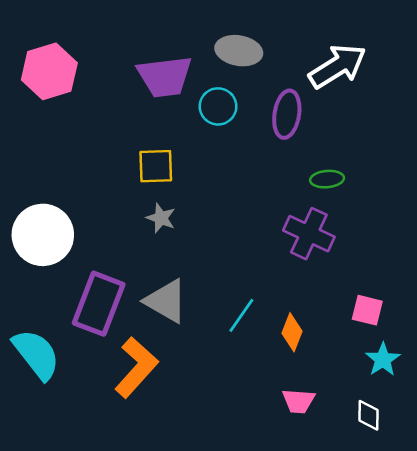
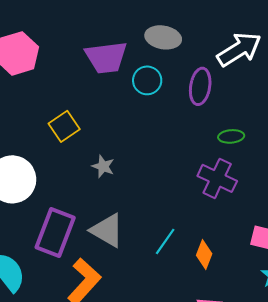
yellow square: (156, 166) -> (64, 126), moved, turned -32

